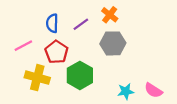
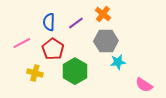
yellow cross: (37, 78) -> (35, 73), size x0.7
cyan star: (126, 91) -> (118, 62), moved

